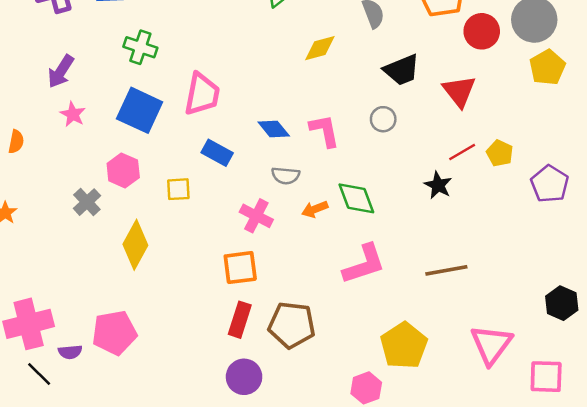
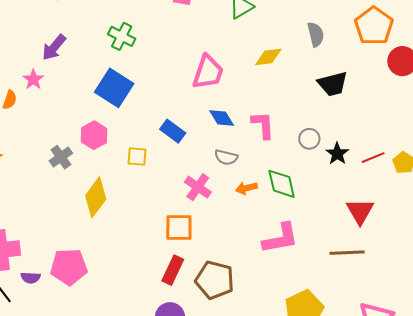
red triangle: (459, 91) -> (360, 211), moved
pink trapezoid: (202, 94) -> (208, 72), moved
pink star: (73, 114) -> (33, 79), moved
gray circle: (383, 119) -> (309, 139), moved
black star: (438, 185) -> (337, 154), moved

